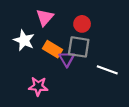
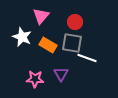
purple triangle: (67, 59) -> (61, 74), moved
white line: (107, 70) -> (87, 58), moved

